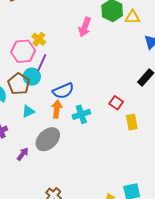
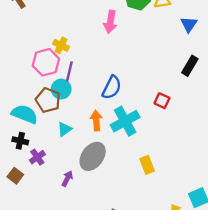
blue semicircle: (63, 91) -> (112, 87), moved, turned -30
cyan cross: (81, 114) -> (125, 121), size x1.4
yellow rectangle: (132, 122) -> (147, 165), moved

